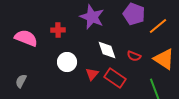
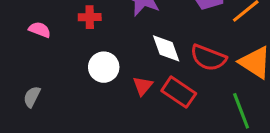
pink semicircle: (26, 38) -> (40, 30), size x0.6
red semicircle: (134, 56) -> (208, 58), size x1.6

